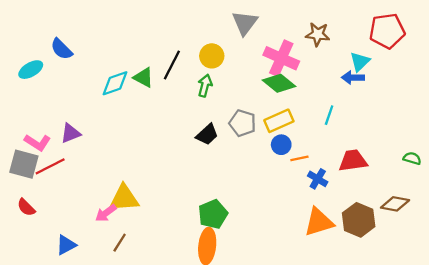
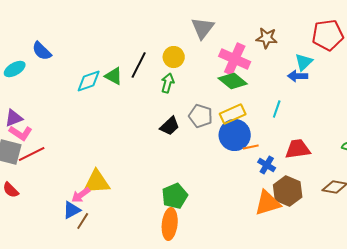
purple triangle: (71, 133) -> (14, 118), moved
blue circle: (281, 145) -> (235, 135), size x1.8
brown hexagon: (359, 220) -> (288, 191), moved
brown line: (120, 243) -> (83, 221), moved
blue triangle: (66, 245) -> (72, 210), moved

